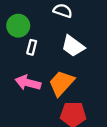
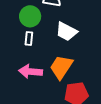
green circle: (18, 26) -> (30, 16), moved

